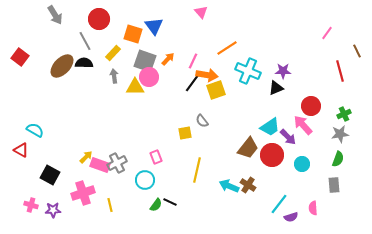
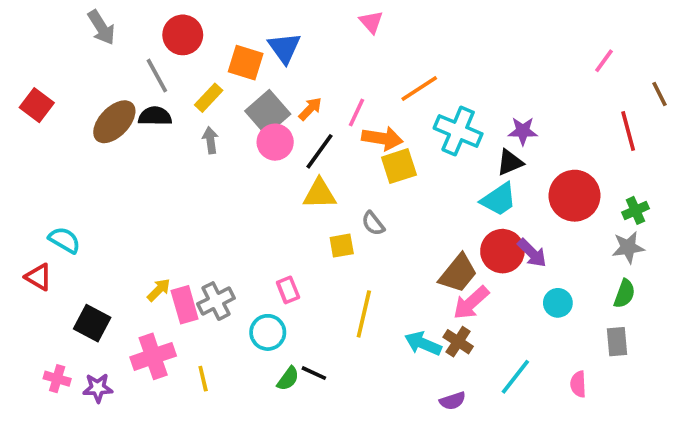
gray square: (145, 61) -> (268, 113), turned 30
black line: (193, 82) -> (319, 151), moved
yellow triangle: (135, 87) -> (319, 194), moved
red circle: (311, 106) -> (574, 196), size x1.4
pink arrow: (303, 125) -> (471, 303), moved, turned -90
cyan trapezoid: (270, 127) -> (499, 199), moved
red circle: (272, 155) -> (502, 251), moved
pink rectangle: (100, 165) -> (185, 305), turned 54
purple semicircle: (291, 217) -> (453, 401), moved

